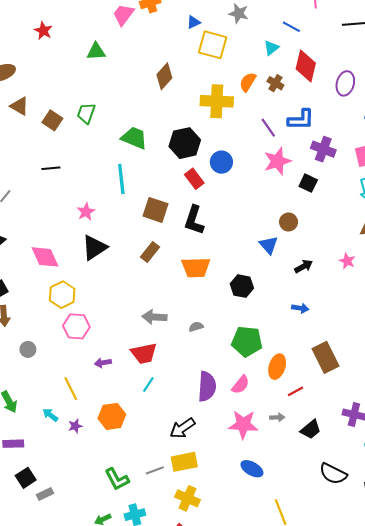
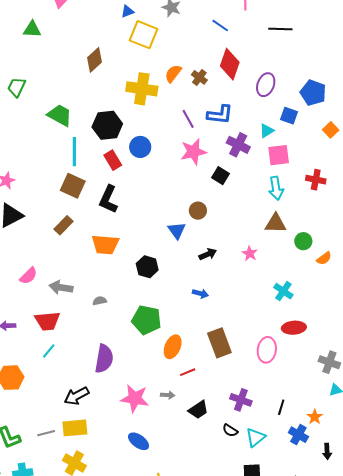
cyan triangle: (271, 48) -> (267, 131), moved
cyan line: (121, 179) -> (74, 152), moved
pink semicircle: (241, 385) -> (29, 276), moved
black semicircle: (333, 474) -> (230, 430), moved, size x0.6

